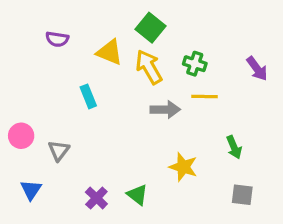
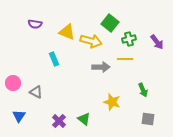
green square: (151, 28) -> (110, 23), moved
green cross: (195, 64) -> (129, 39), moved, turned -32
yellow arrow: (149, 67) -> (91, 41), turned 135
gray triangle: (59, 150) -> (36, 92), turned -40

